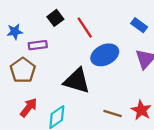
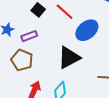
black triangle: (77, 81) -> (69, 58), turned -30

